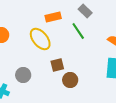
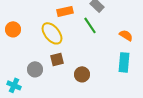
brown square: (57, 65) -> (57, 59), moved

